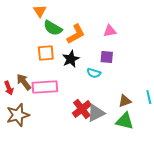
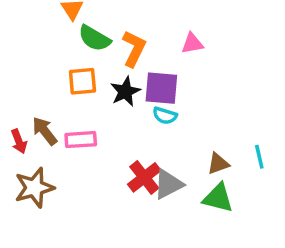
orange L-shape: (76, 34) -> (134, 49), turned -35
purple square: (107, 57) -> (161, 88), moved, size x1.5
pink rectangle: (45, 87) -> (81, 140), size x0.7

